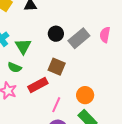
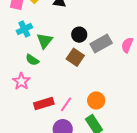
brown square: (57, 67) -> (75, 57), moved
red rectangle: (38, 85) -> (44, 104), moved

